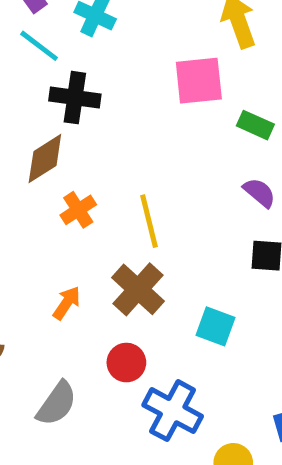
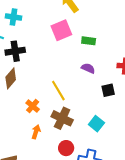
purple semicircle: (259, 193) -> (88, 68), moved
orange cross: (78, 210) -> (33, 106), moved
cyan square: (215, 326) -> (96, 124), turned 35

